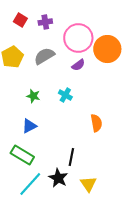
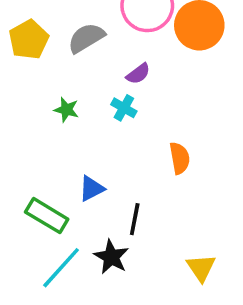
purple semicircle: (78, 65) -> (138, 74), moved
blue triangle: (29, 126) -> (92, 189), moved
yellow triangle: (88, 184) -> (201, 268), moved

